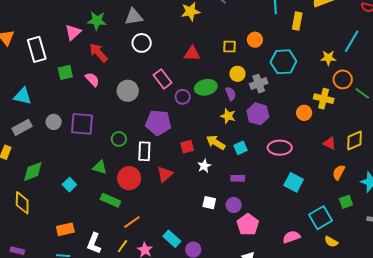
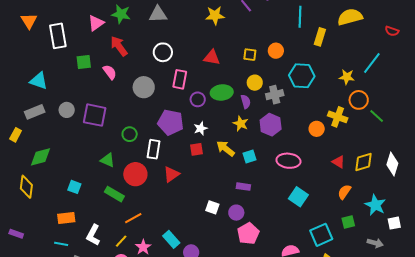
white circle: (142, 43) -> (163, 52), moved
pink rectangle: (163, 79) -> (180, 79), turned 42
white star: (204, 166) -> (201, 128), moved
cyan square: (69, 185) -> (74, 187), moved, turned -32

